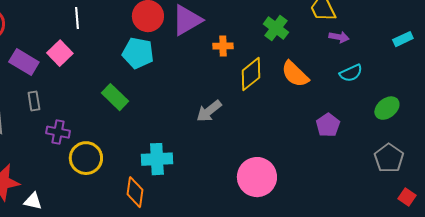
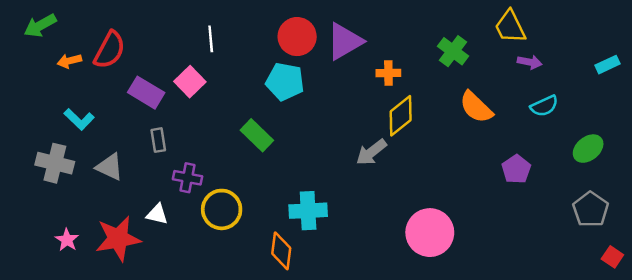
yellow diamond: (251, 74) -> (401, 116), moved
white triangle: (33, 201) -> (157, 214), moved

